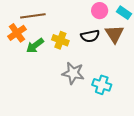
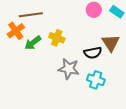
brown triangle: (114, 34) -> (111, 43), moved
black semicircle: (90, 36) -> (93, 53), moved

